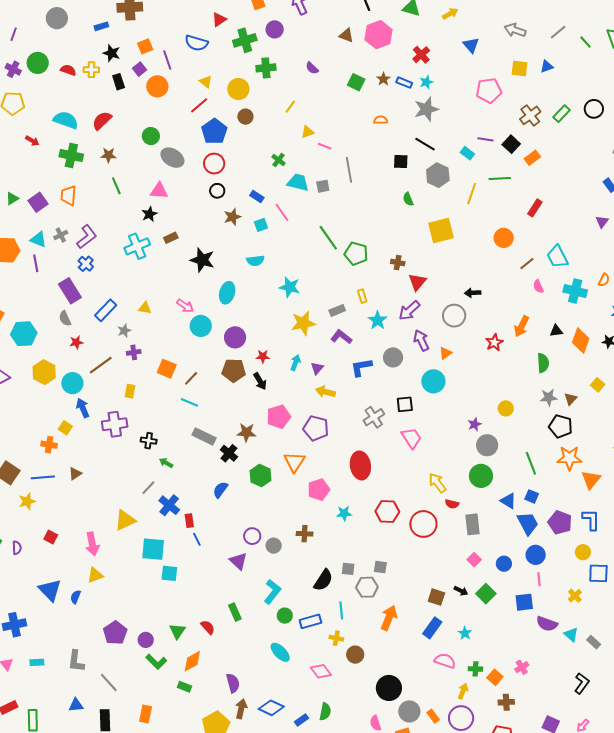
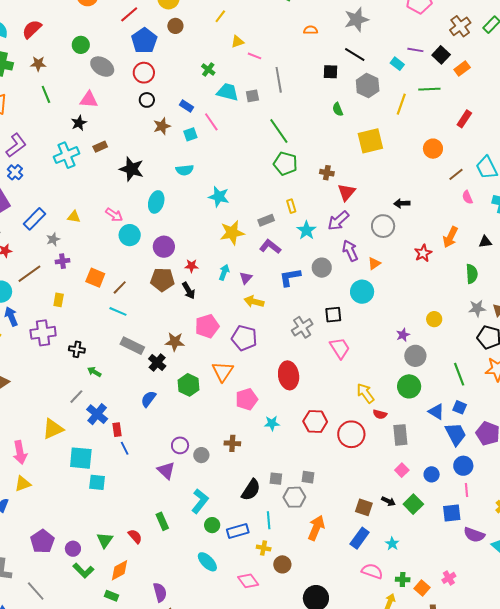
green line: (328, 238) -> (279, 131), moved

